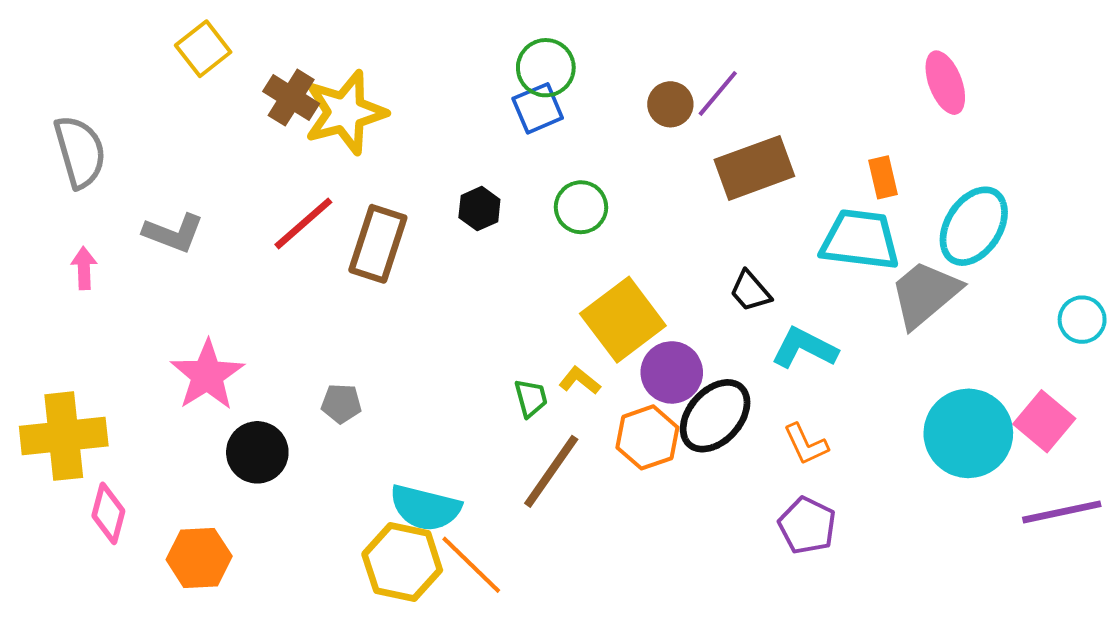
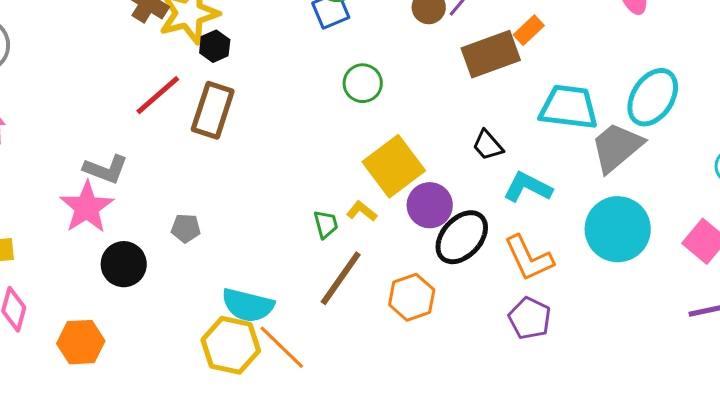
orange rectangle: (883, 177) -> (529, 30), moved, turned 60
black hexagon: (479, 209) -> (215, 46), moved
gray L-shape: (173, 233) -> (106, 169), moved
cyan circle: (968, 433) -> (618, 229), moved
orange hexagon: (647, 437) -> (412, 297), moved
orange L-shape: (806, 444) -> (529, 258), size x1.5

